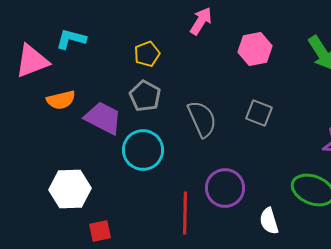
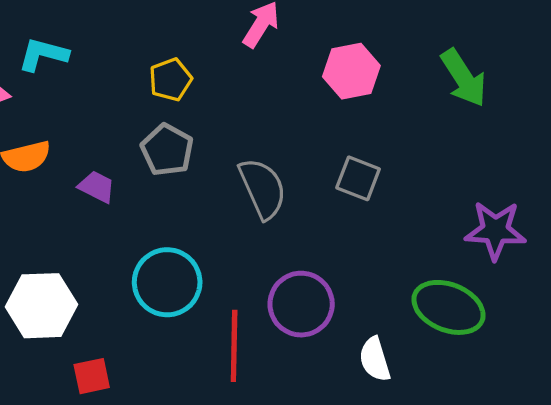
purple trapezoid: (103, 118) -> (97, 187), size x0.6
cyan circle: (143, 150) -> (167, 282), moved

